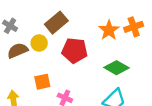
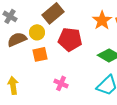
orange square: (42, 82) -> (40, 54), moved

